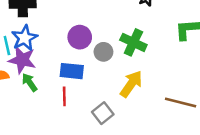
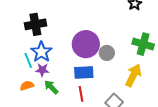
purple circle: (80, 37) -> (86, 44), size x1.4
green cross: (133, 42) -> (143, 44), moved
purple star: (22, 60) -> (42, 70), size x0.6

